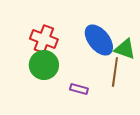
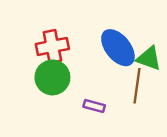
red cross: (44, 39) -> (52, 46), turned -32

